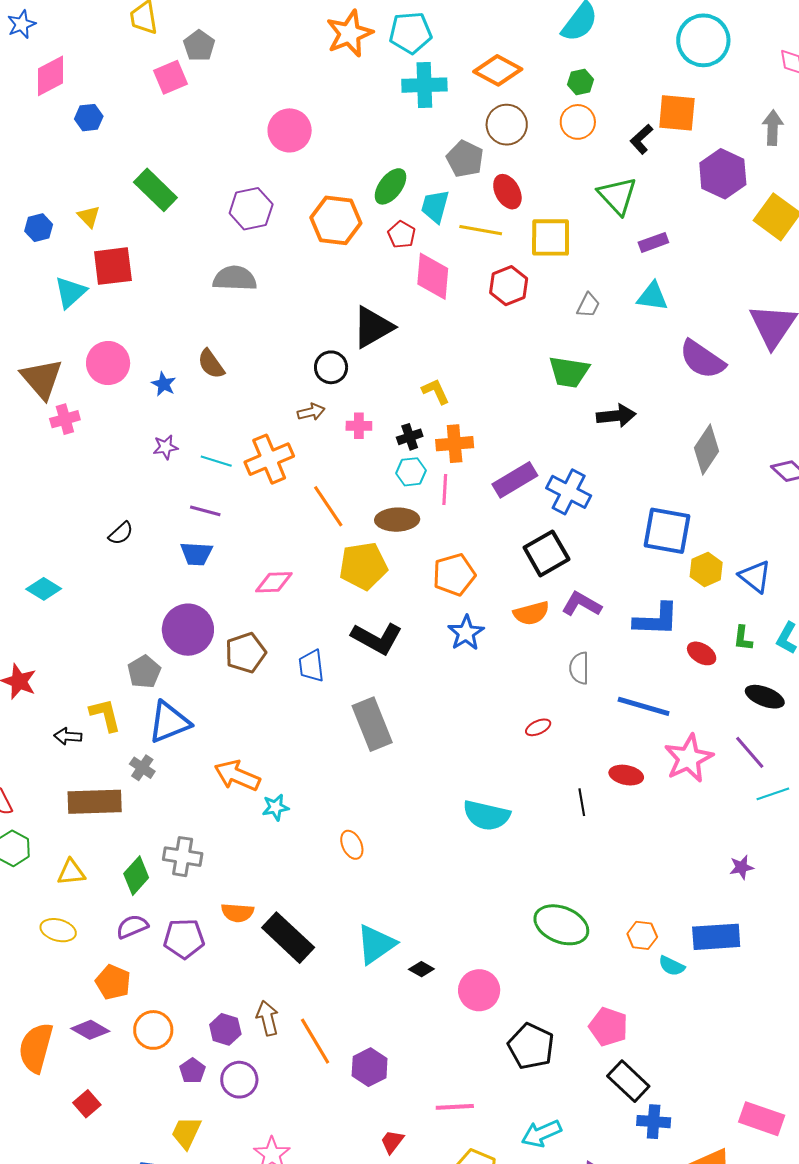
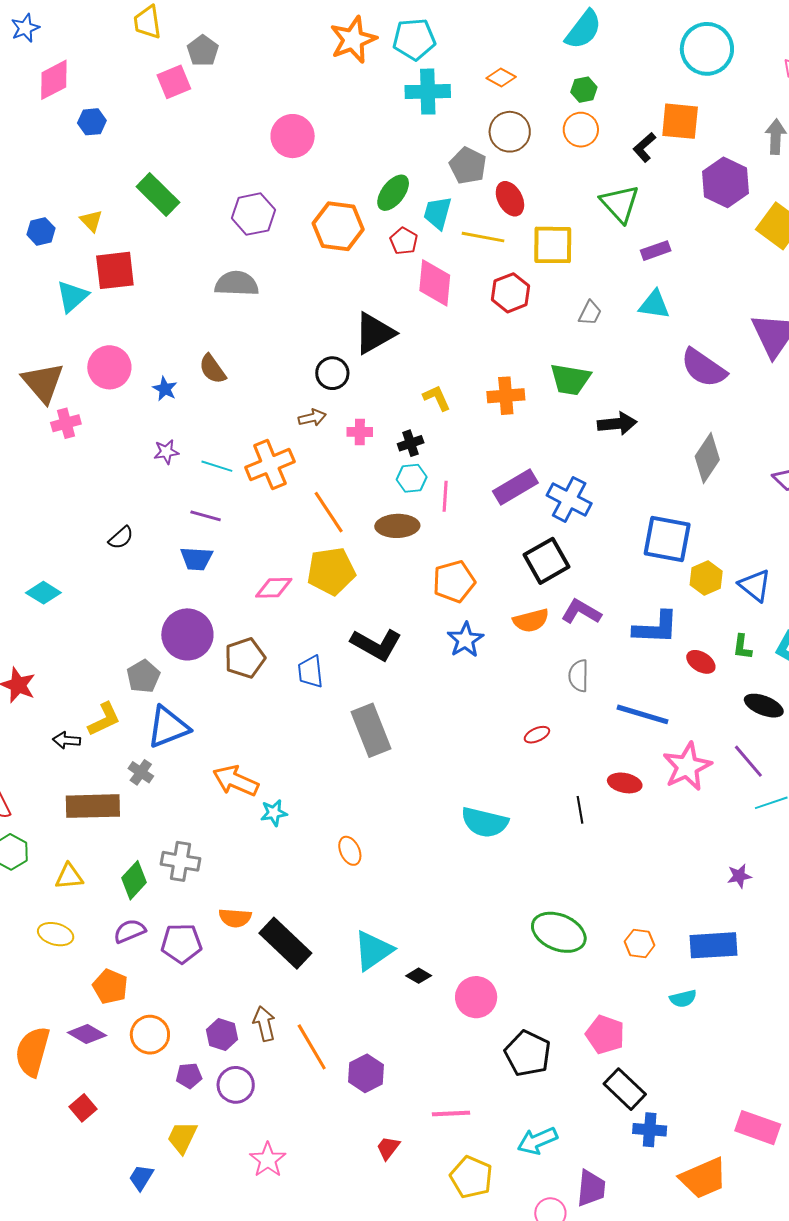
orange diamond: (498, 70) -> (501, 77), size x0.6
orange cross: (455, 444) -> (506, 396), moved
yellow pentagon: (363, 566) -> (331, 571), moved
yellow L-shape: (105, 715) -> (104, 719), turned 78
cyan semicircle: (672, 966) -> (683, 999), moved, turned -40
purple pentagon: (192, 1071) -> (189, 1076), turned 30

